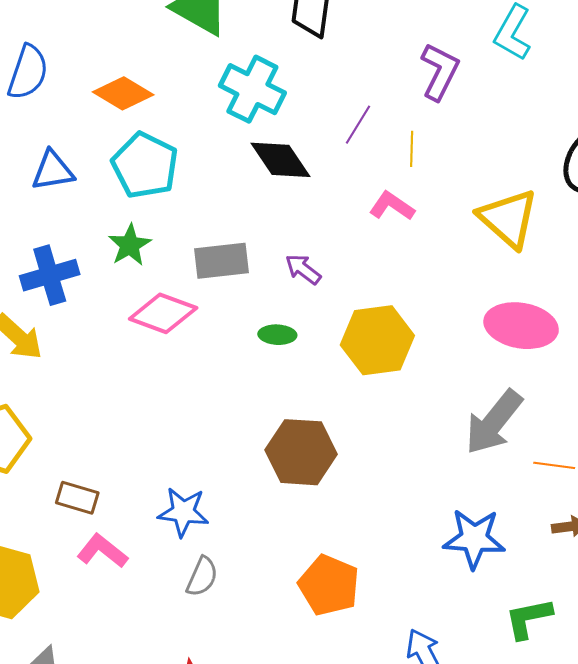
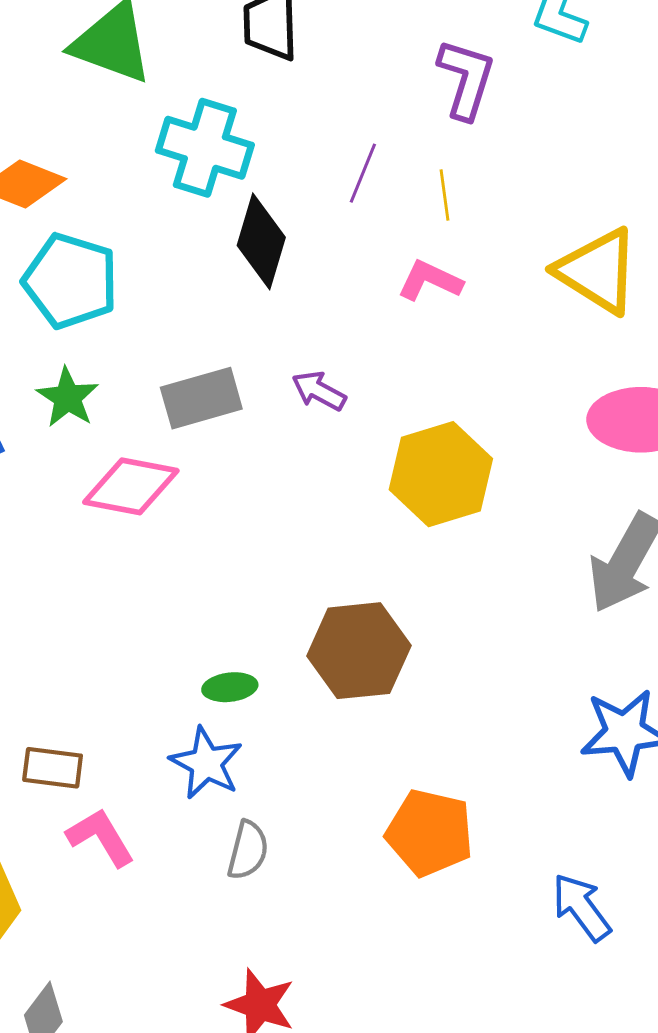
black diamond: (280, 160) -> (261, 241), turned 60
green ellipse: (277, 335) -> (230, 687), moved
blue star: (183, 512) -> (206, 763), turned 30
pink L-shape: (102, 551) -> (101, 837), turned 30

